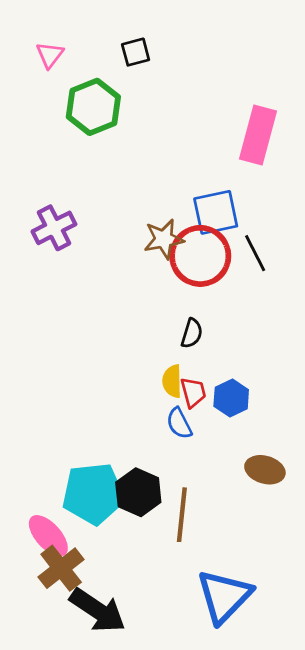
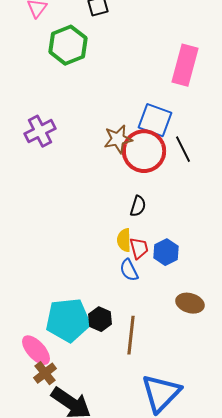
blue square: (216, 212) -> (155, 120), turned 32
black hexagon: (138, 492) -> (100, 319), size x0.7
brown cross: (61, 568) -> (45, 373), size x0.7

